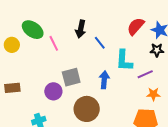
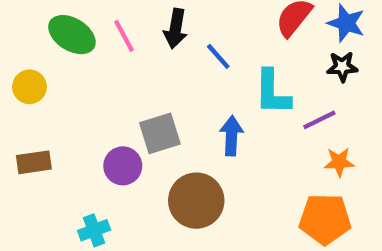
pink line: (54, 43) -> (124, 36), moved
yellow circle: (12, 45) -> (29, 87), moved

